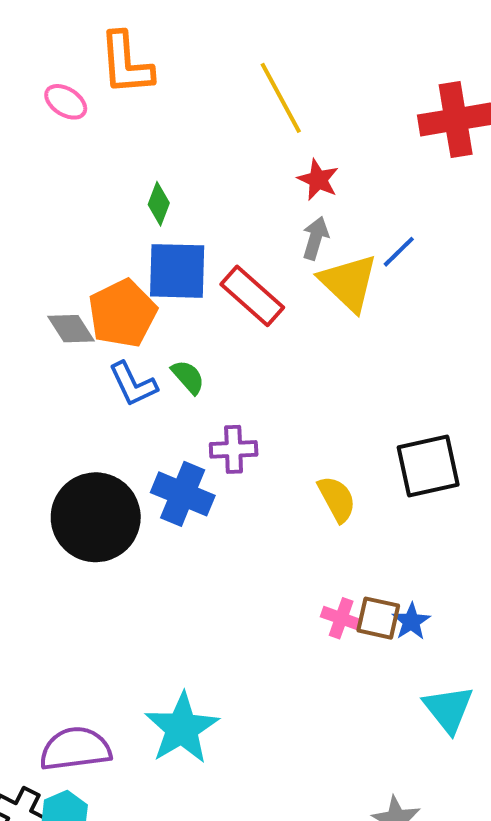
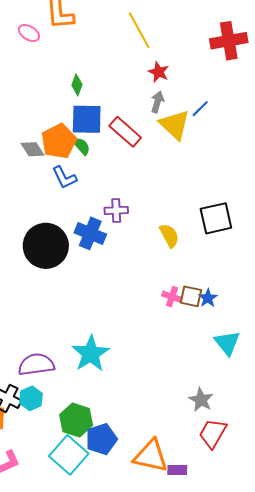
green semicircle: (188, 377) -> (82, 146), moved

